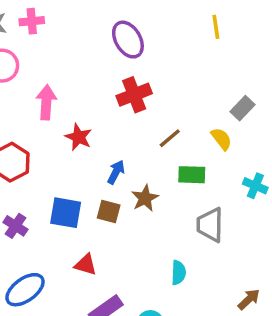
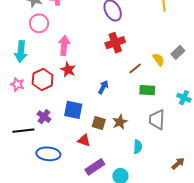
red star: (79, 137) -> (68, 70), moved
yellow semicircle: (221, 139) -> (159, 60), moved
brown star: (145, 198) -> (120, 122), moved
brown square: (109, 212) -> (99, 123), moved
blue ellipse: (25, 290) -> (48, 154), turned 40

